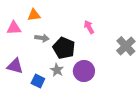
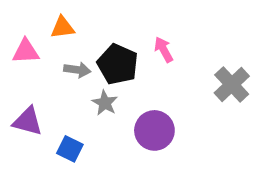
black pentagon: (64, 48) -> (118, 64), moved
gray star: (57, 70) -> (105, 103), moved

